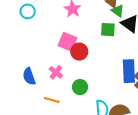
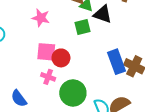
pink cross: (56, 72) -> (48, 77), moved
green circle: (80, 87) -> (73, 93), size x1.6

